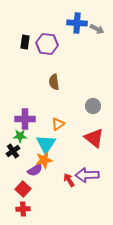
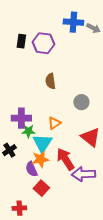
gray circle: (93, 106) -> (81, 102), moved
green star: (20, 136) -> (28, 131), moved
purple semicircle: (35, 170) -> (31, 169), turned 98
red arrow: (69, 180) -> (65, 159), moved, size x1.6
red square: (23, 189) -> (41, 188), moved

